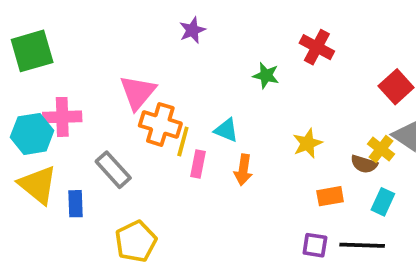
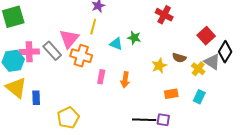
green star: (266, 75) -> (134, 38), moved
cyan triangle: (226, 130) -> (116, 44), moved
yellow line: (183, 141) -> (93, 27), moved
brown semicircle: (364, 164) -> (179, 58), moved
gray rectangle: (113, 170) -> (52, 51), moved
black line: (362, 245) -> (144, 120), moved

